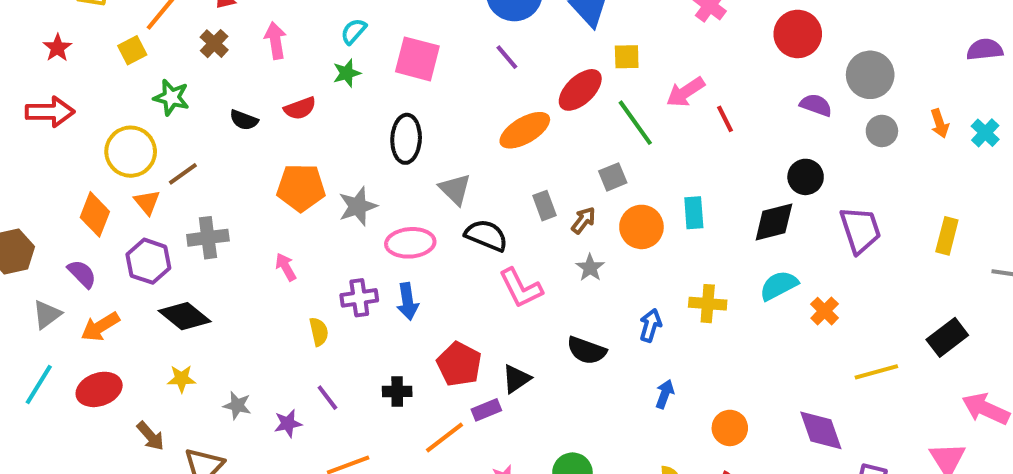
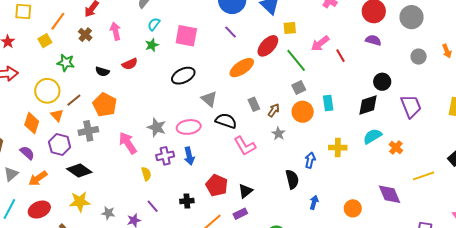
gray circle: (870, 75) -> (412, 17), moved
purple semicircle: (816, 105) -> (373, 40), moved
black ellipse: (406, 139) -> (183, 76), turned 65
gray square: (613, 177) -> (299, 88), moved
orange pentagon: (301, 188) -> (105, 105), moved, turned 30
gray star: (358, 206) -> (157, 127), moved, turned -30
pink arrow: (286, 267) -> (128, 143), size x1.6
black semicircle: (587, 350) -> (292, 179), moved, turned -120
yellow star: (181, 379) -> (80, 202), size x1.5
blue arrow: (665, 394) -> (314, 202), moved
purple rectangle: (486, 410) -> (240, 214), moved
purple diamond: (821, 430) -> (390, 194), moved

